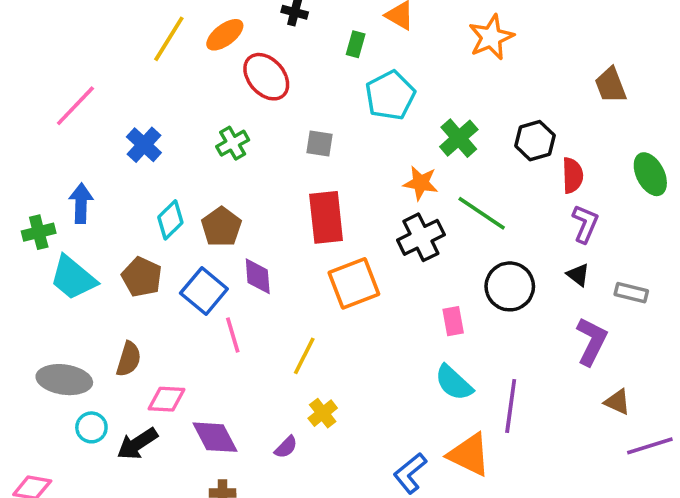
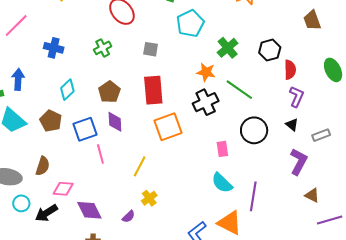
blue cross: (144, 145) -> (54, 48), turned -30
brown pentagon: (221, 227) -> (109, 92), moved
blue square: (204, 291) -> (85, 129), turned 30
gray rectangle: (631, 293) -> (321, 135), turned -36

